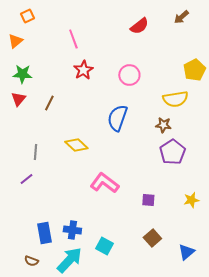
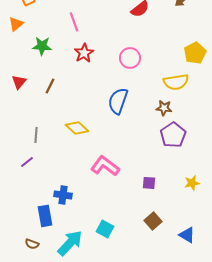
green star: (22, 74) -> (42, 46), moved
blue cross: (72, 230) -> (63, 195), moved
blue triangle: (186, 252) -> (187, 235), turned -48

